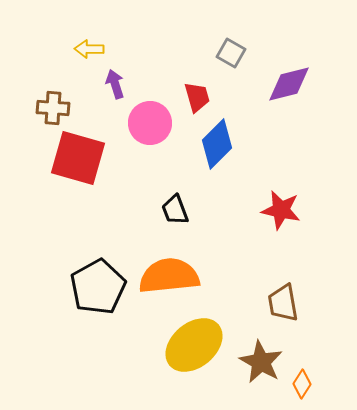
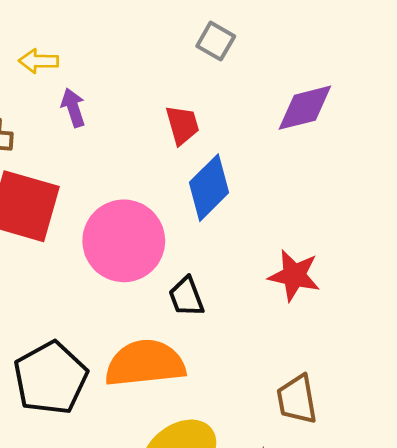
gray square: (231, 53) -> (216, 41), moved
pink circle: (150, 123) -> (124, 241), moved, size x1.4
black trapezoid: (175, 210) -> (186, 297), moved

